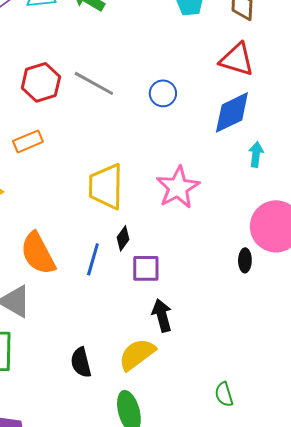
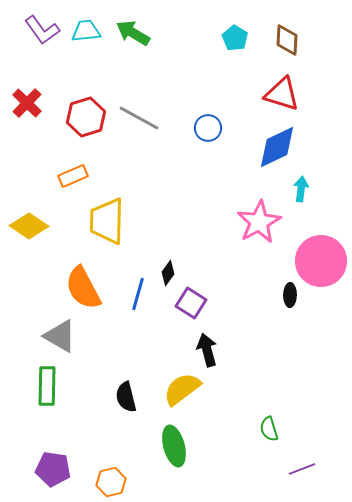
yellow trapezoid: (106, 186) -> (107, 221), moved
pink star: (178, 187) -> (259, 222), moved
purple square: (146, 268) -> (191, 303), turned 32

